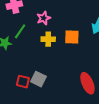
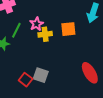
pink star: (44, 18) -> (37, 24), moved
red square: (23, 82) -> (26, 80), turned 32

